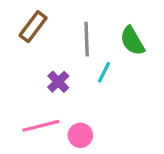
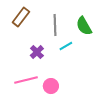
cyan line: (104, 72) -> (66, 46), turned 32

